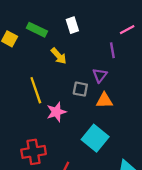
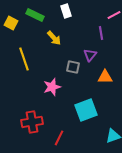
yellow line: (36, 90) -> (24, 59), moved
orange triangle: (104, 100) -> (105, 77), moved
cyan square: (95, 138) -> (86, 110), turned 30

